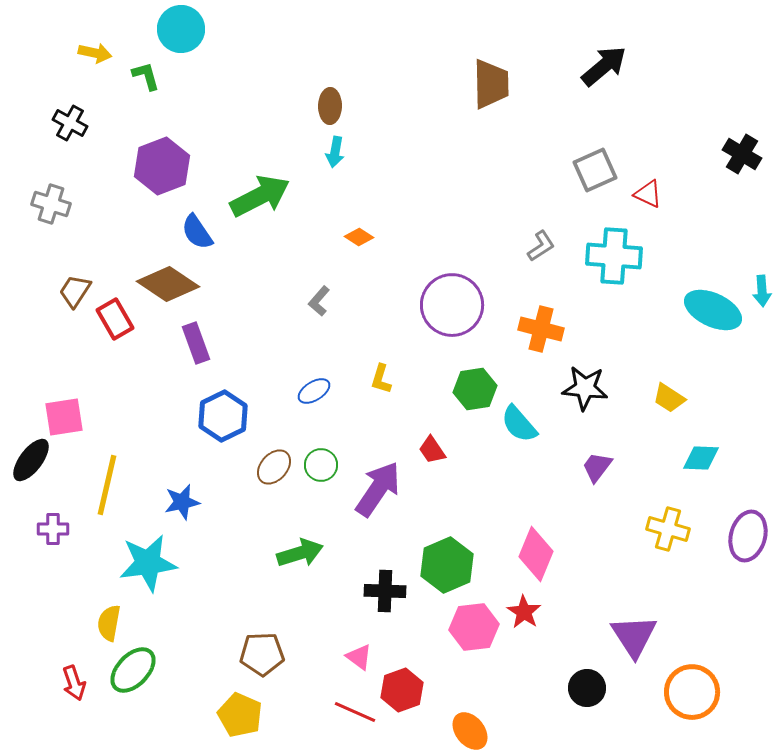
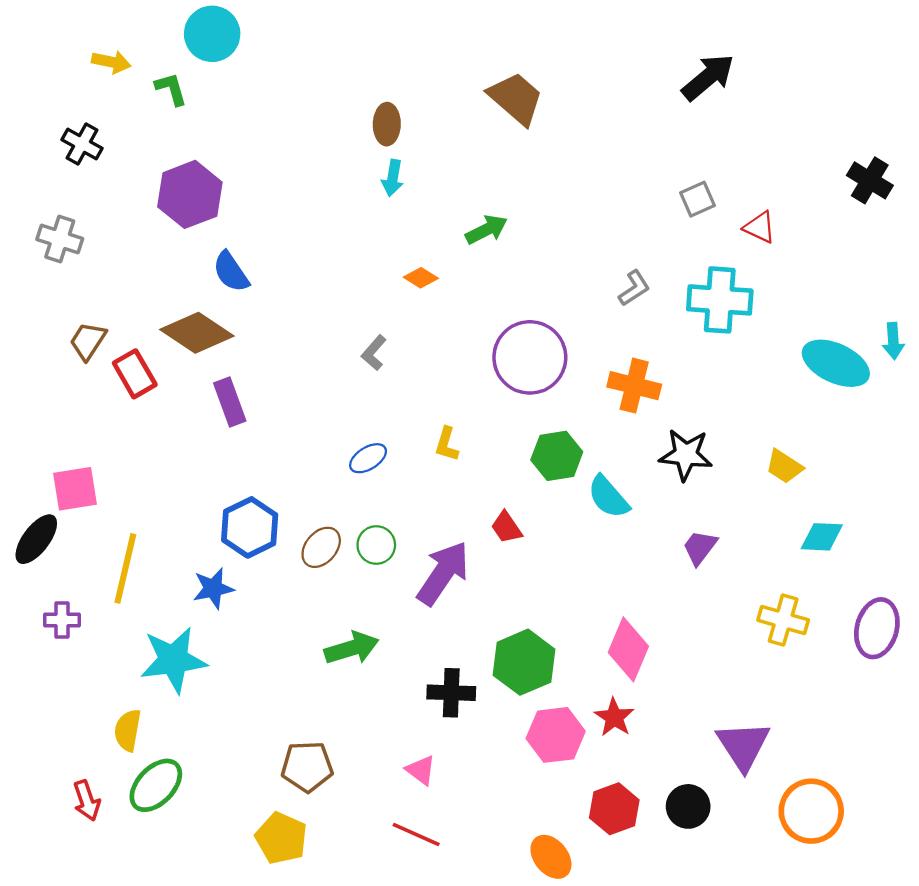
brown trapezoid: (491, 84) -> (516, 98), moved, turned -48
gray square: (595, 170) -> (697, 199), size x0.7
green arrow: (260, 196) -> (486, 230), moved, size x0.6
blue hexagon: (223, 416) -> (250, 527), moved
red hexagon: (402, 690) -> (614, 809), moved

